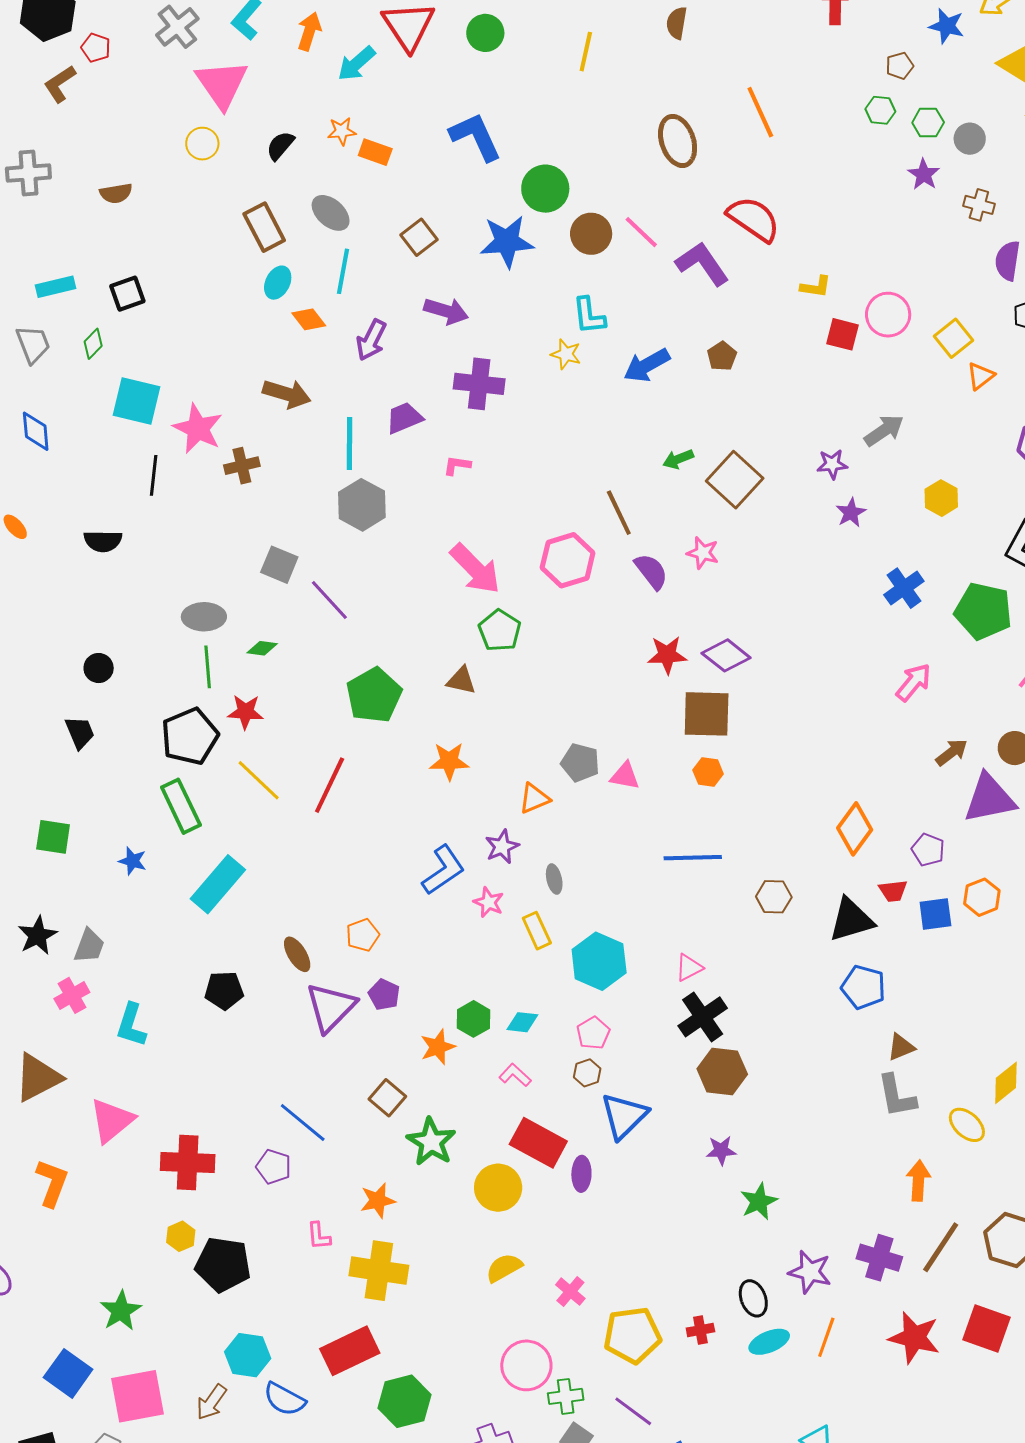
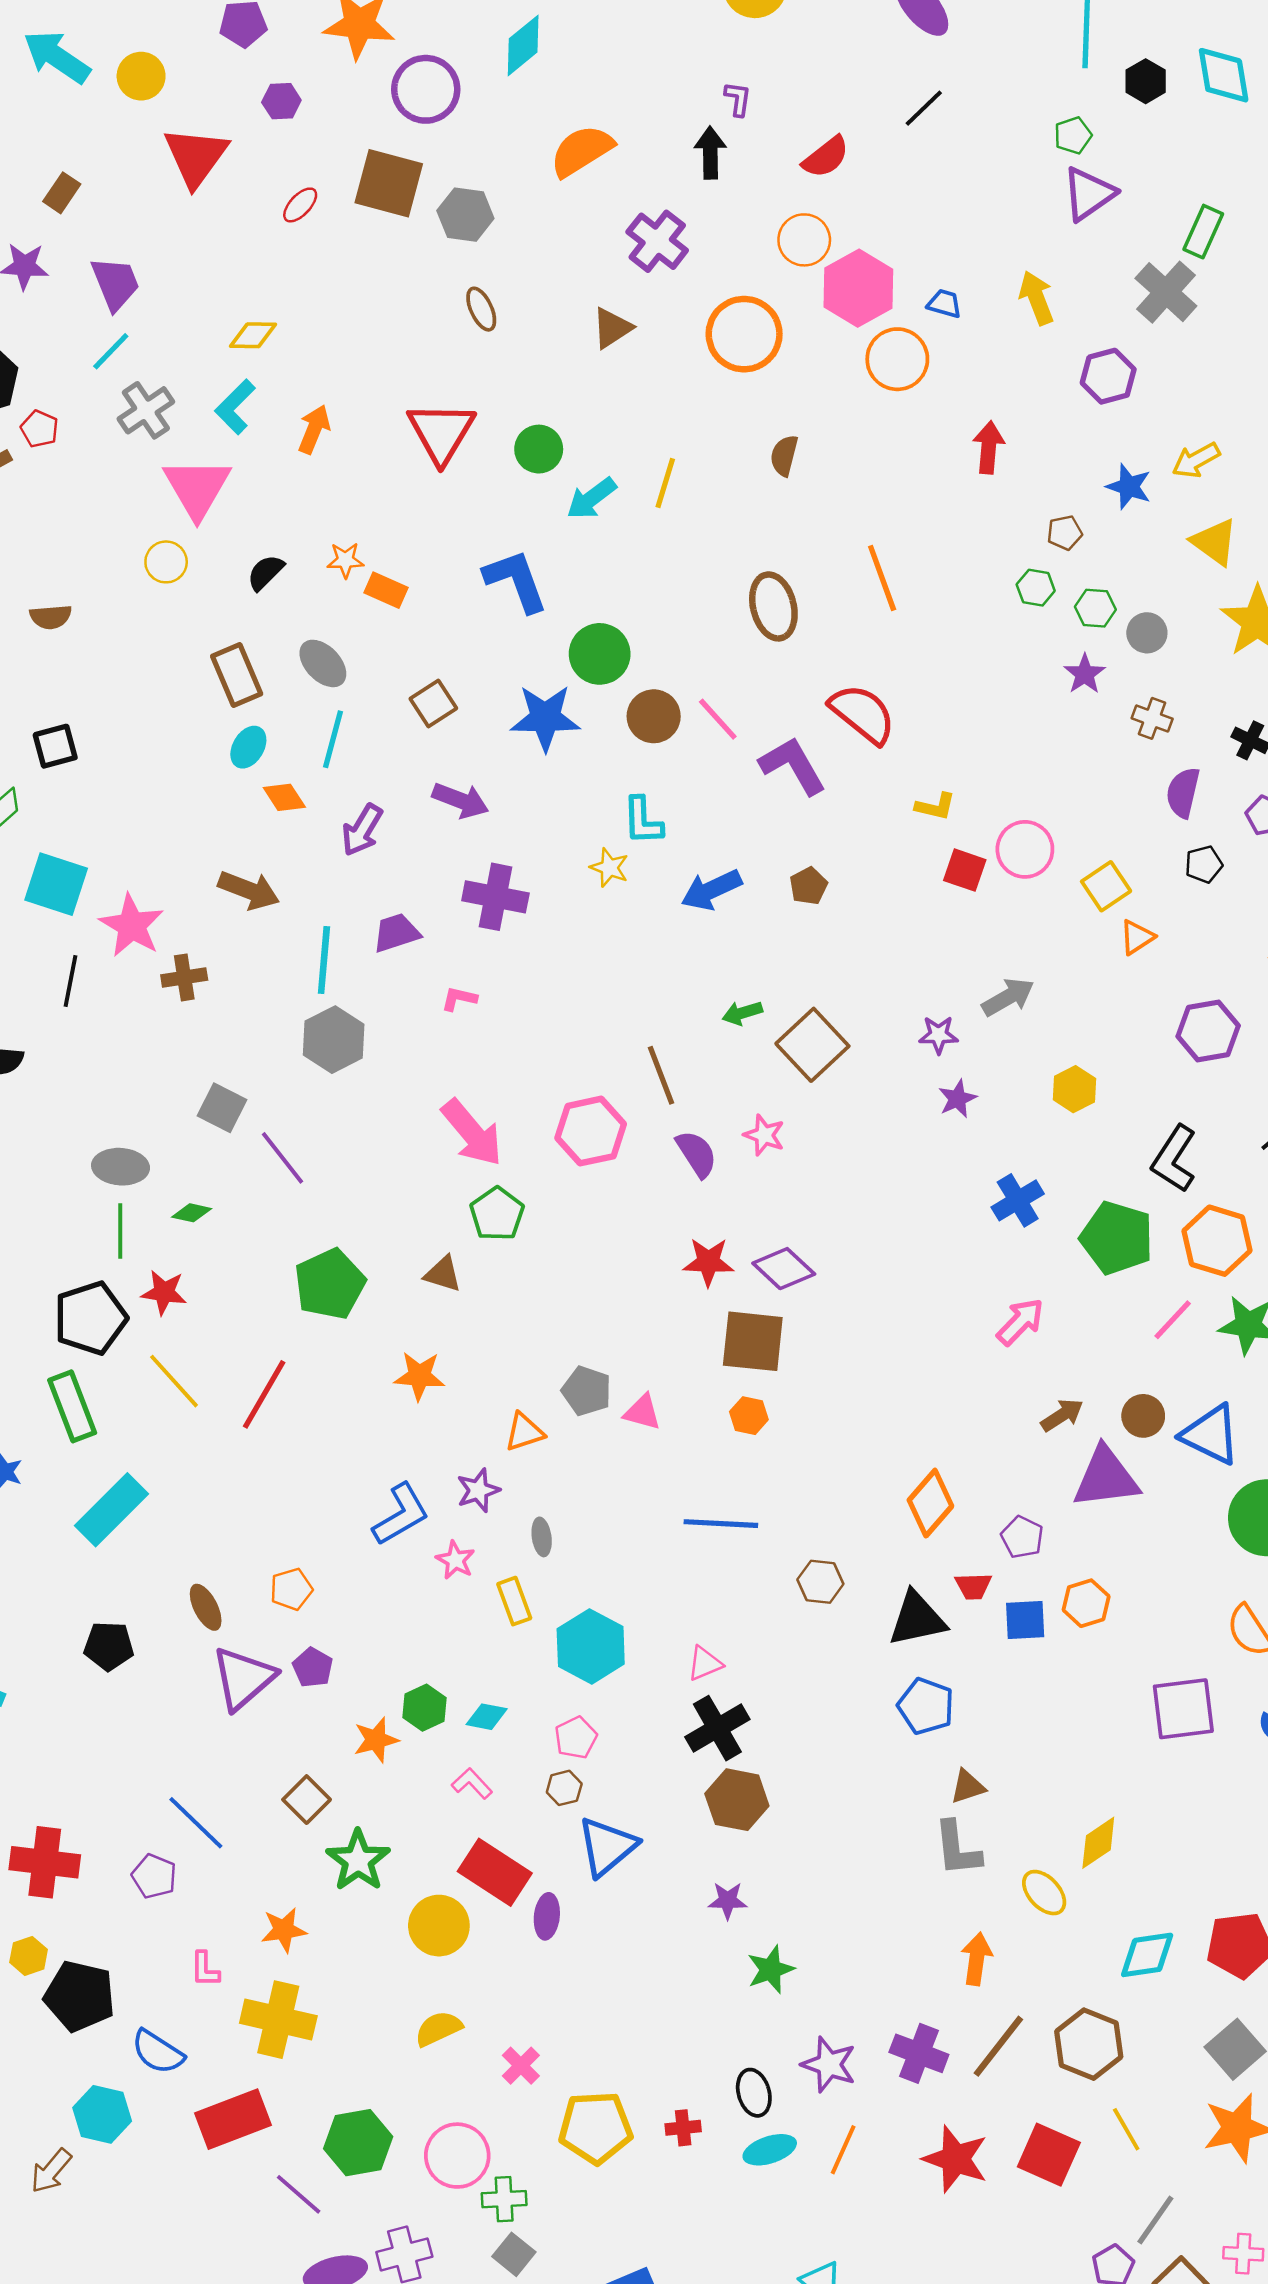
cyan arrow: (356, 64) -> (591, 498), moved
blue semicircle: (284, 1399) -> (158, 2052), moved
green hexagon: (404, 1401) -> (358, 2143), moved
purple line: (633, 1411) -> (299, 2194), moved

